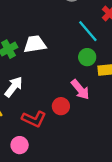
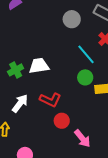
pink arrow: (80, 89) -> (82, 138), moved
red L-shape: (34, 119) -> (50, 100), moved

